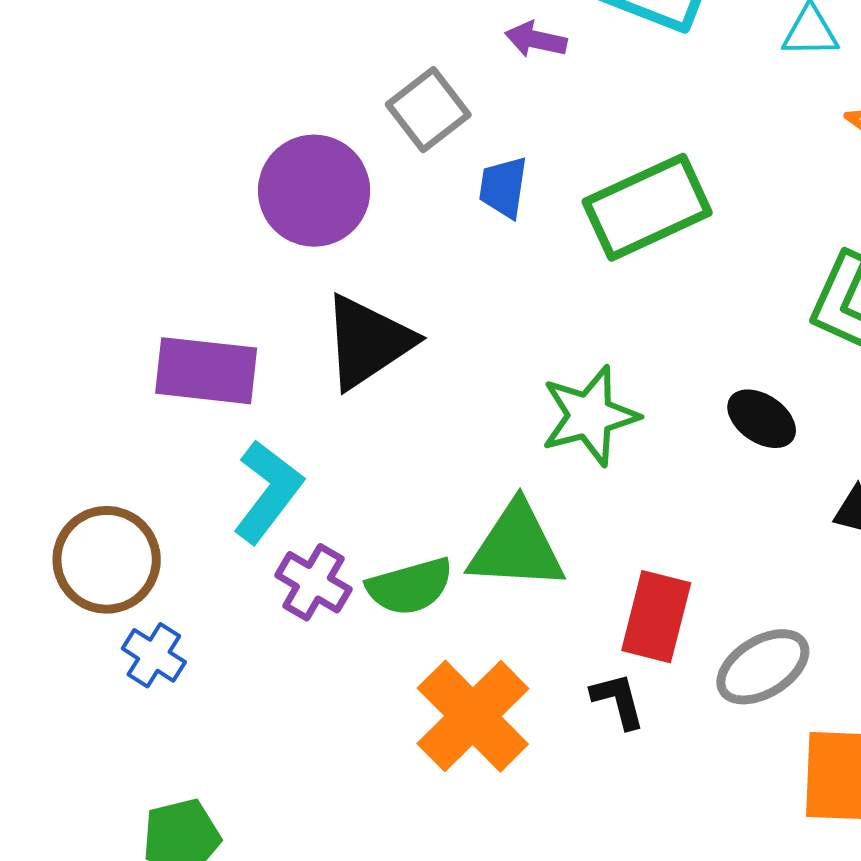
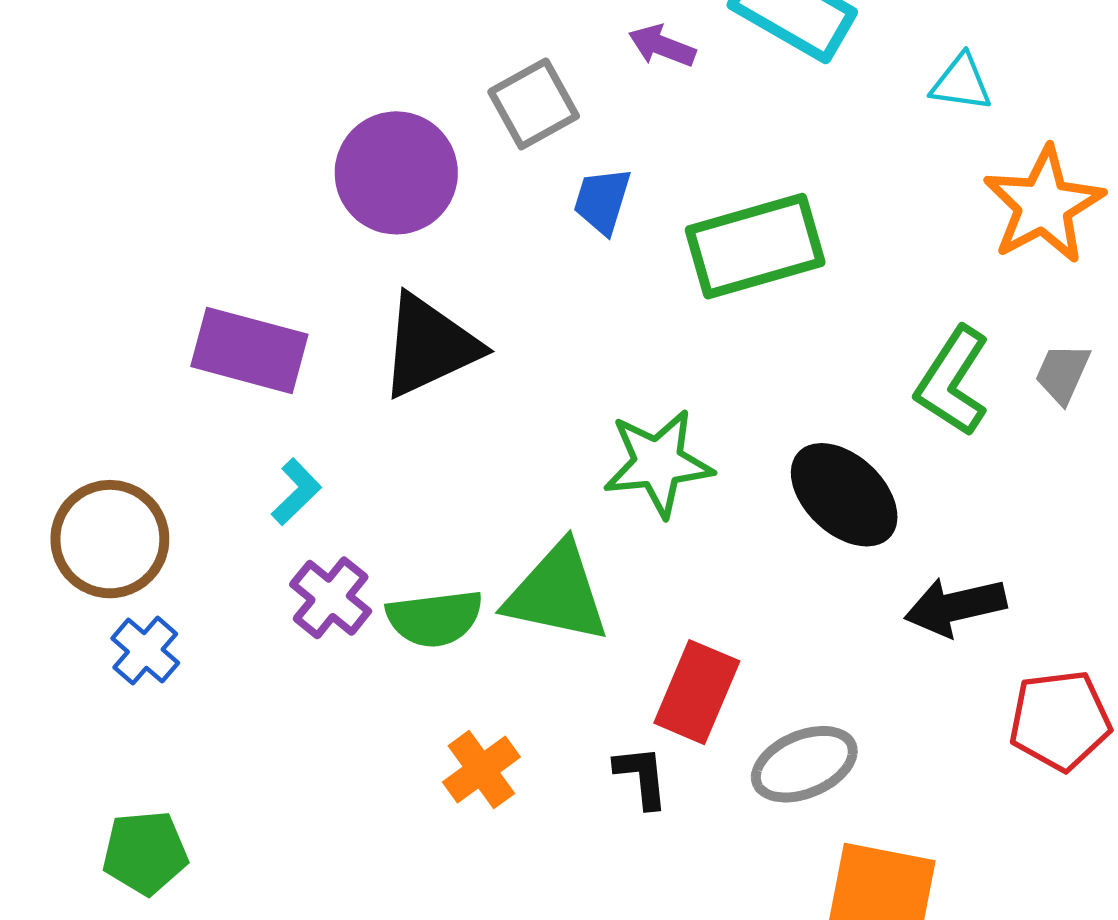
black ellipse: (762, 419) -> (844, 495), size x1.5
cyan L-shape: (268, 492) -> (296, 492), size x0.6
orange cross: (473, 716) -> (481, 770), size x0.6

